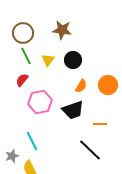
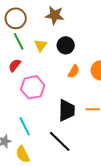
black trapezoid: (73, 110) -> (67, 110), moved, turned -70
black line: (90, 150) -> (60, 141), moved

